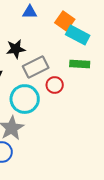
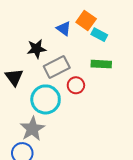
blue triangle: (30, 12) -> (64, 29), moved, turned 35
cyan rectangle: (78, 35) -> (99, 35), size x0.7

